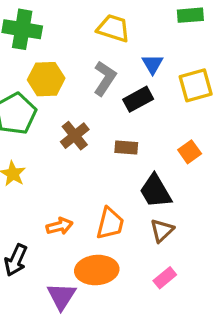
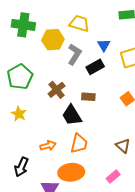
yellow hexagon: (46, 79) -> (53, 40), moved
black trapezoid: (155, 191) -> (72, 115), moved
brown triangle: (162, 230) -> (123, 146), moved, turned -35

